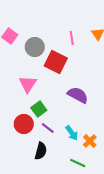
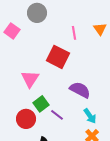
gray circle: (35, 47) -> (37, 13), moved
purple line: (48, 128) -> (57, 115), moved
cyan arrow: (72, 133) -> (90, 116), moved

